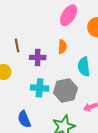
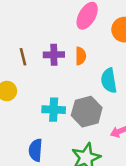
purple cross: (38, 57) -> (54, 55), moved
blue semicircle: (24, 119) -> (36, 150), turned 30

